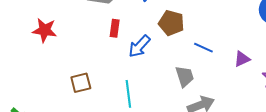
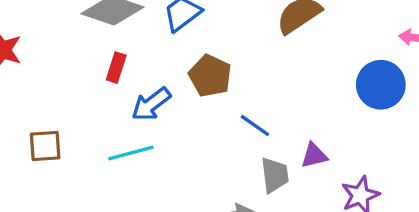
gray trapezoid: (185, 76) -> (275, 175), moved
cyan line: (128, 94) -> (131, 153), moved, turned 72

